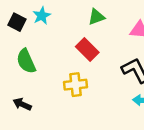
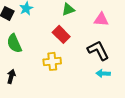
black arrow: (22, 104) -> (11, 76), turned 80

